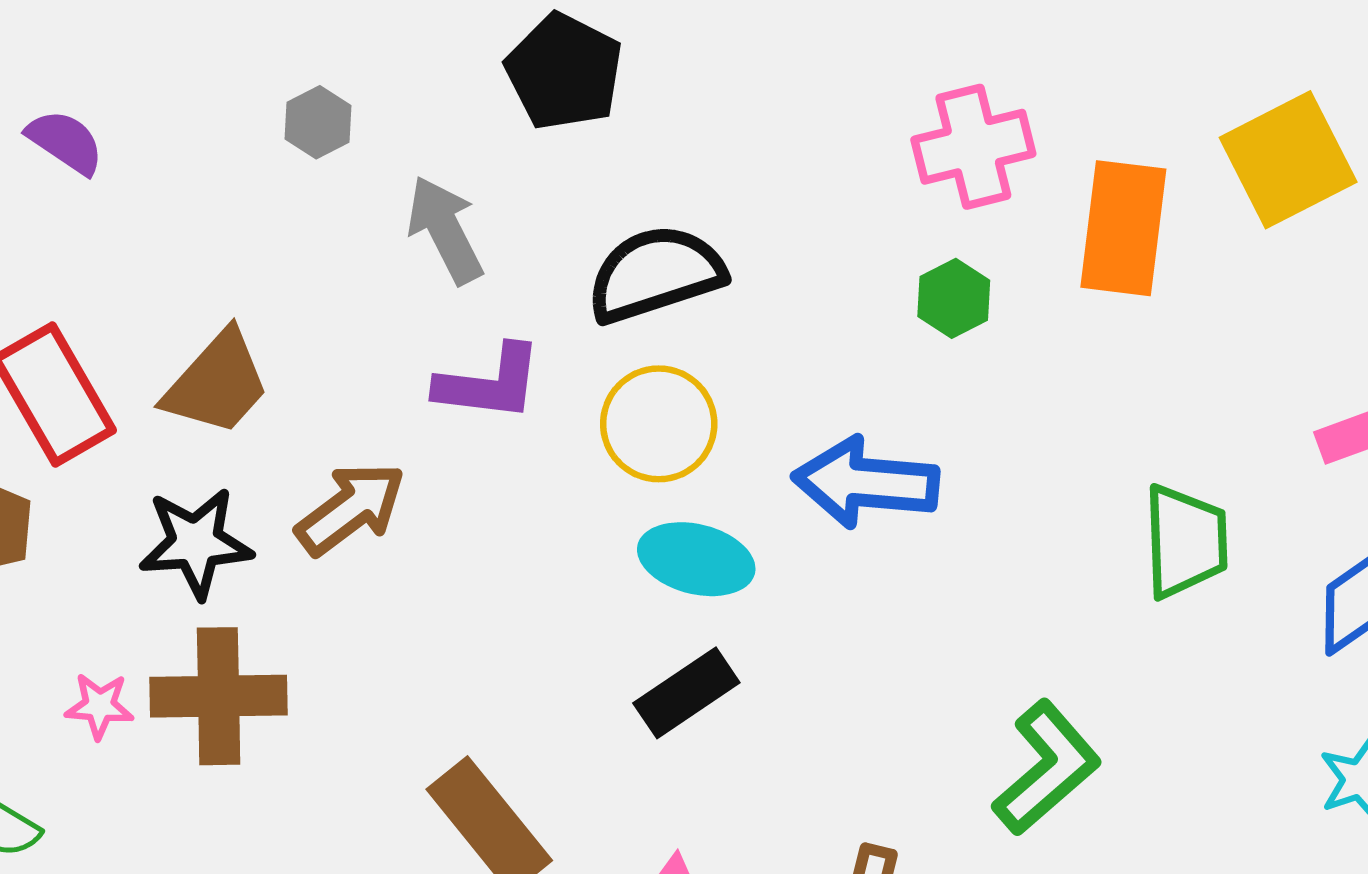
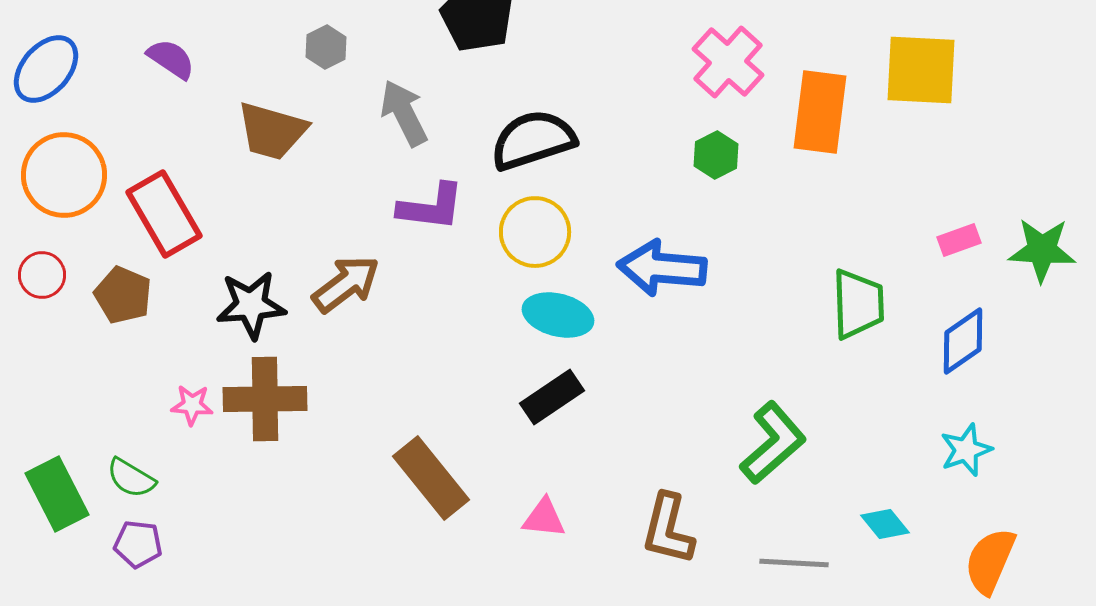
pink cross: (973, 147) -> (728, 62), turned -34
yellow square: (1288, 160) -> (921, 70), turned 30
brown trapezoid: (217, 383) -> (272, 131), moved, turned 64

